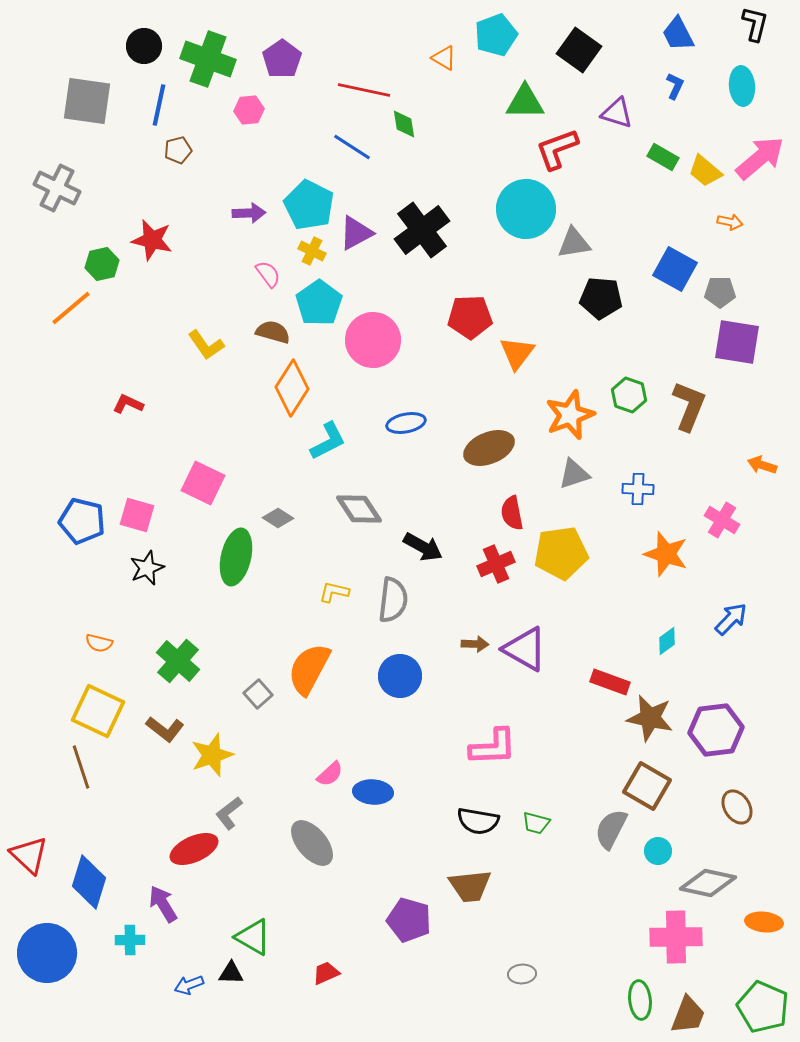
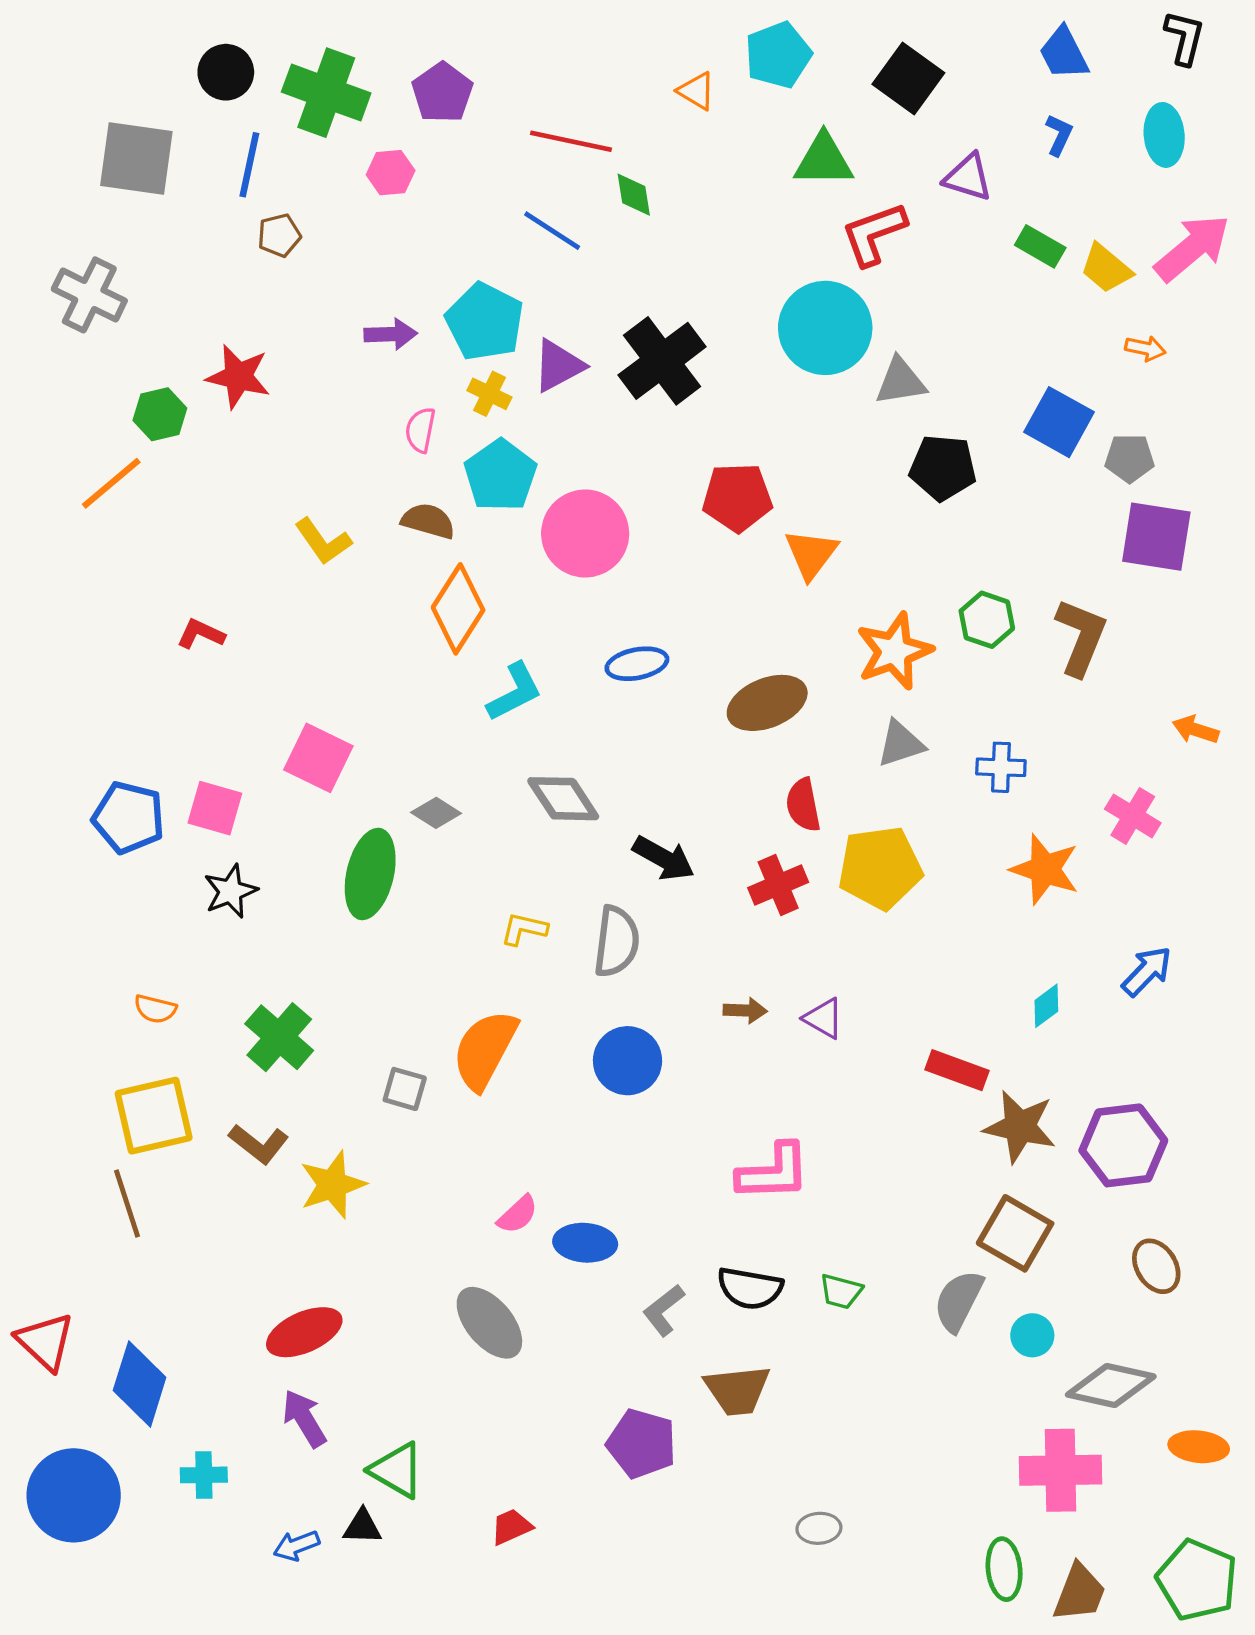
pink semicircle: (268, 274) -> (420, 430), turned -132
purple triangle: (525, 649) -> (824, 1018), size x0.6
gray square: (258, 694) -> (405, 1089), turned -32
yellow square: (98, 711) -> (154, 1116), turned -38
gray L-shape: (229, 813) -> (664, 1310), moved
purple arrow: (163, 904) -> (304, 1418), moved

